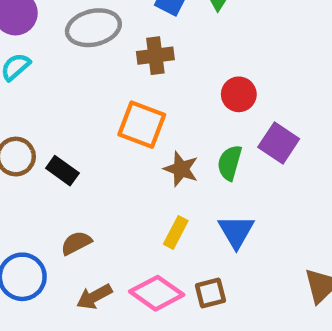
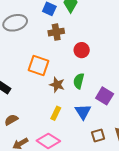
brown cross: (155, 56) -> (56, 32), moved
purple square: (279, 143) -> (105, 96), moved
brown square: (210, 293) -> (98, 136), moved

